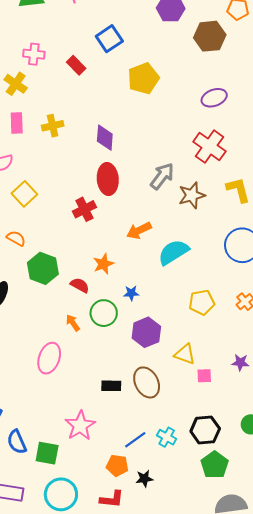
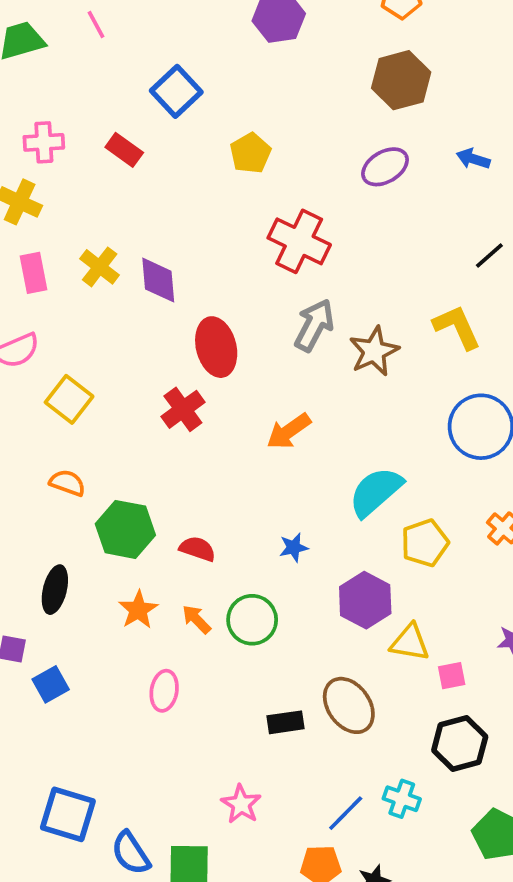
brown hexagon: (210, 36) -> (401, 80), moved
yellow pentagon: (143, 78) -> (250, 153), size x0.7
yellow cross: (53, 126) -> (100, 267), turned -30
purple diamond: (105, 138) -> (158, 280), moved
red cross: (209, 147) -> (299, 241), moved
cyan semicircle: (173, 252) -> (376, 492), moved
orange star: (103, 264) -> (138, 610), moved
green circle: (104, 313) -> (252, 620), moved
purple hexagon: (146, 332) -> (365, 600), moved
pink ellipse: (49, 358) -> (164, 691), size x0.7
pink star: (80, 426) -> (241, 804), size x0.7
black hexagon: (205, 430) -> (460, 743), moved

